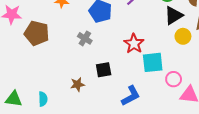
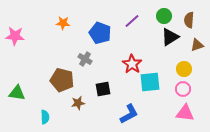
brown pentagon: (37, 33) -> (62, 80), moved
yellow circle: (183, 36) -> (184, 69), moved
pink circle: (174, 79) -> (183, 89), moved
green triangle: (14, 99) -> (17, 93), moved

